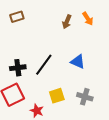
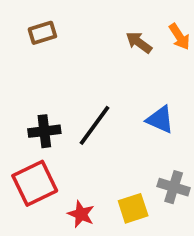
brown arrow: (67, 22) -> (139, 42), turned 104
yellow square: (57, 96) -> (133, 208), moved

